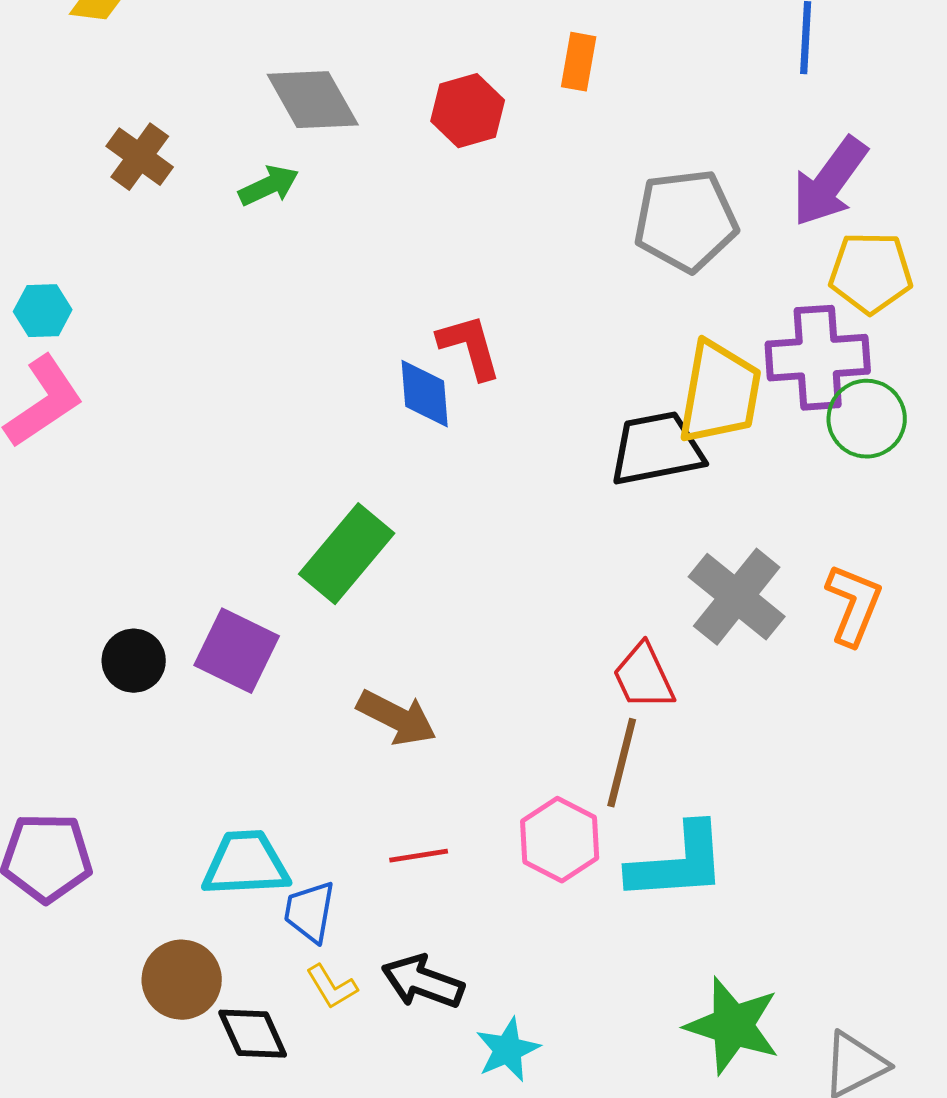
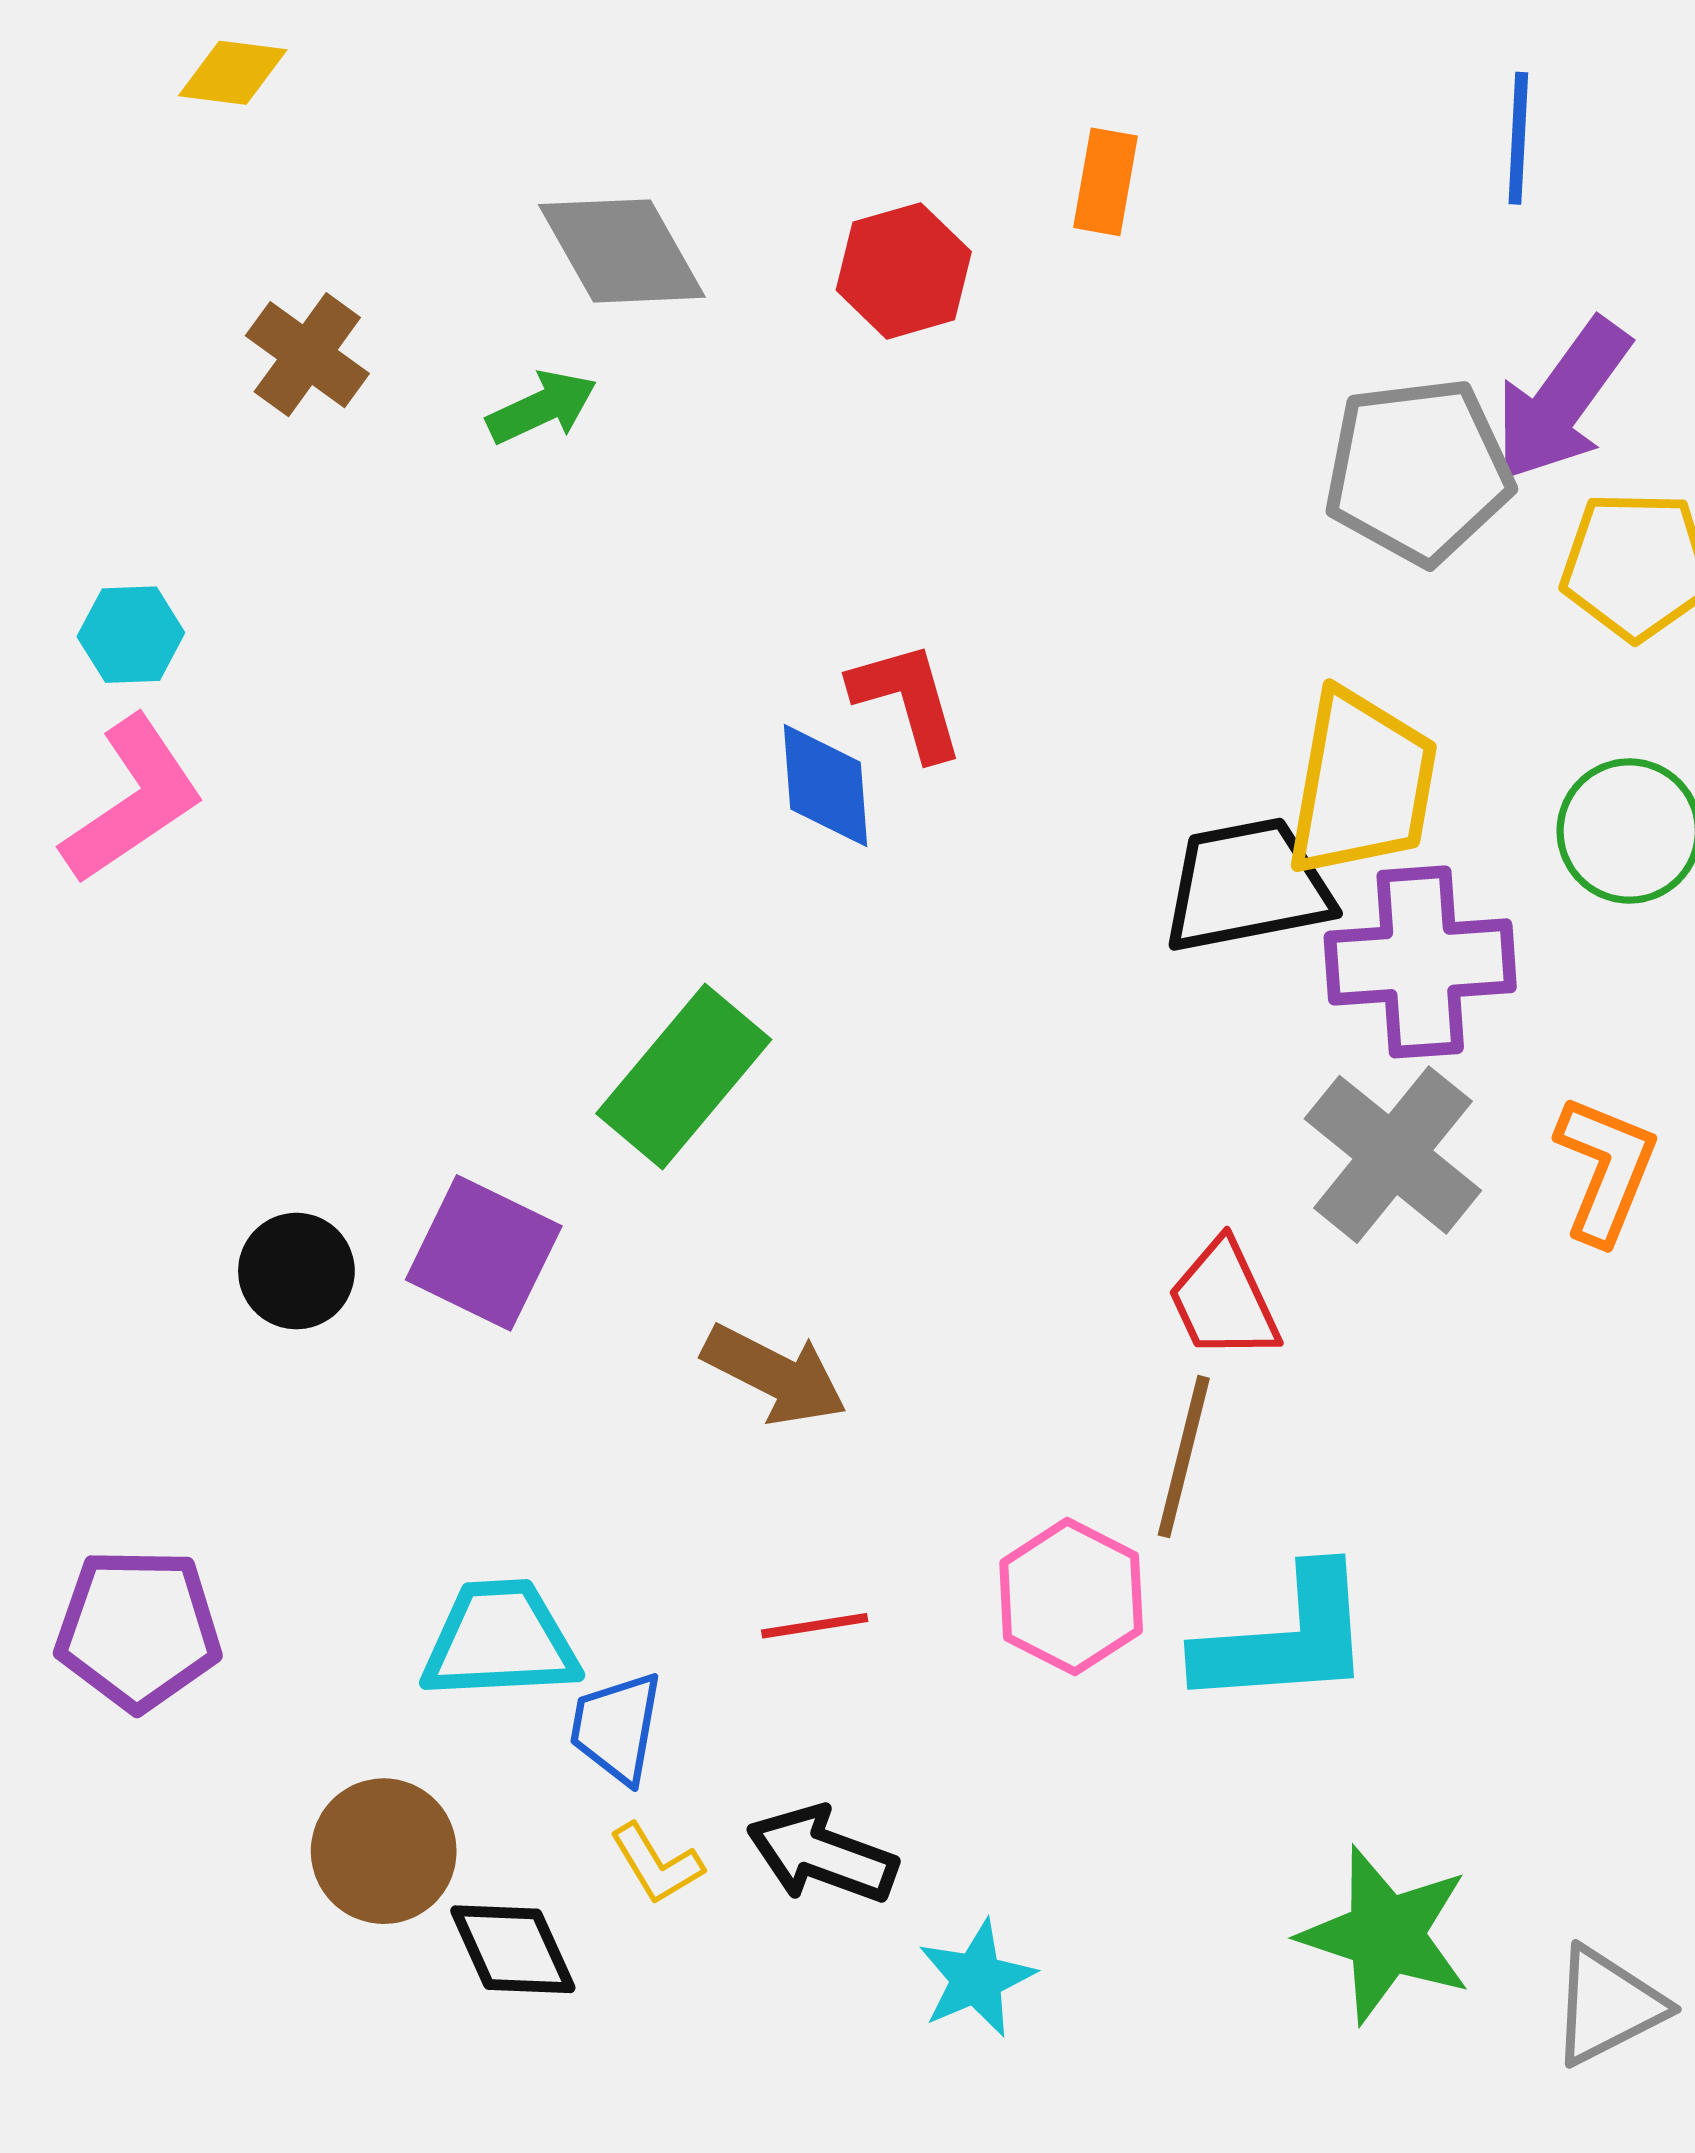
gray pentagon: (686, 221) -> (1418, 471), moved
purple cross: (818, 358) -> (1420, 962), moved

